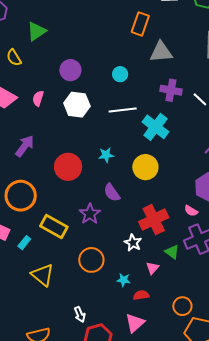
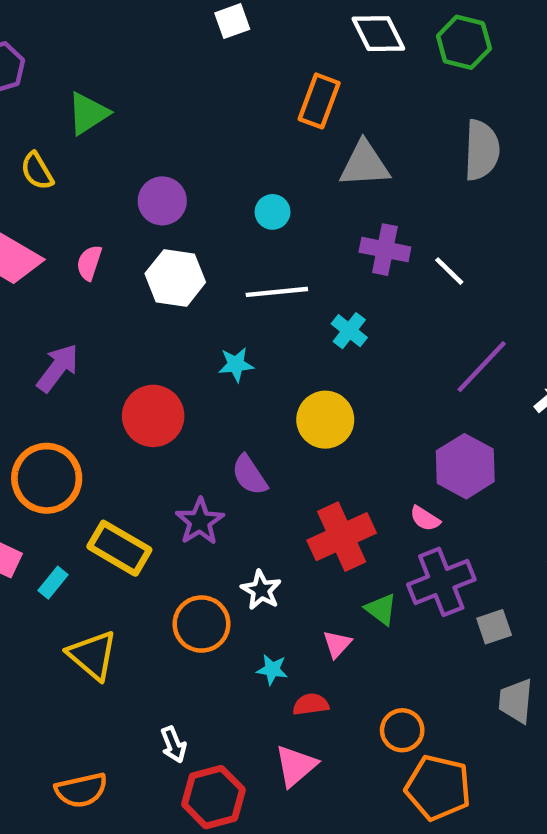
cyan cross: (156, 127) -> (349, 331), size x0.6
cyan star: (106, 155) -> (236, 364), moved
white star: (133, 243) -> (261, 590), moved

